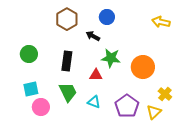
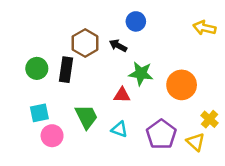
brown hexagon: (67, 19) -> (85, 43), moved
black rectangle: (67, 61) -> (66, 70), moved
yellow triangle: (154, 112) -> (196, 142), turned -35

